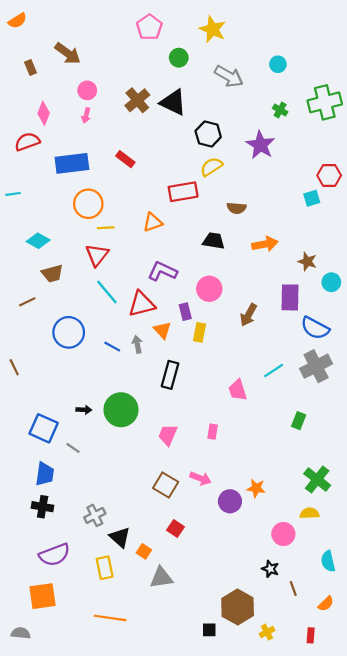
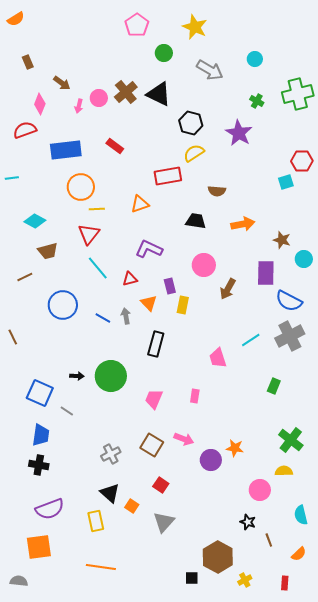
brown arrow: (68, 53) -> (62, 83), moved, size x0.7
pink circle: (87, 90) -> (99, 98), moved
pink circle: (209, 289) -> (204, 265), moved
red triangle: (142, 304) -> (130, 279), size x0.6
gray cross: (95, 515) -> (111, 454), moved
gray triangle: (161, 578) -> (164, 522), moved, turned -40

